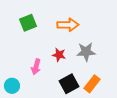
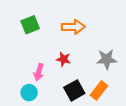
gray star: (86, 52) -> (107, 59), moved
cyan circle: (12, 86) -> (29, 93), moved

